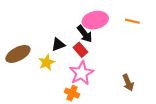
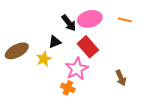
black arrow: (85, 34) -> (69, 23), moved
red rectangle: (80, 50) -> (88, 47), moved, size x1.5

